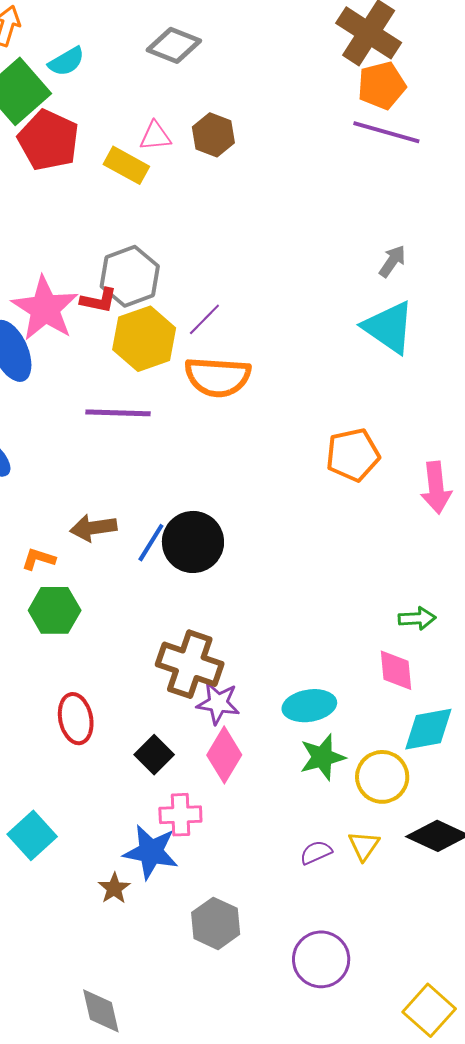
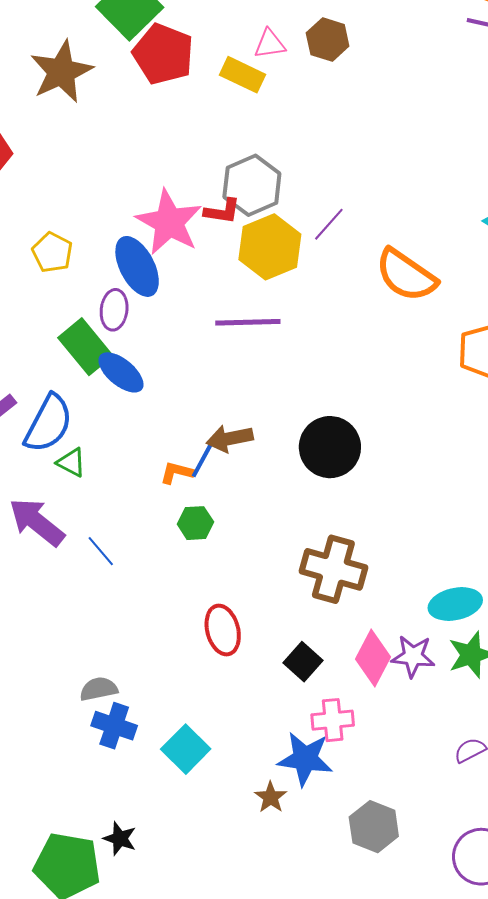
orange semicircle: (218, 377) -> (406, 275), moved, turned 34
blue line: (151, 543) -> (203, 458), moved
green hexagon: (55, 610) -> (195, 523), size x0.7
purple star: (218, 703) -> (413, 656), moved

